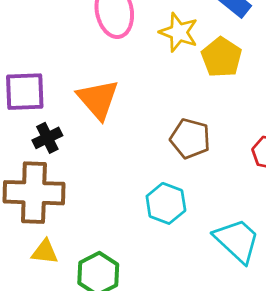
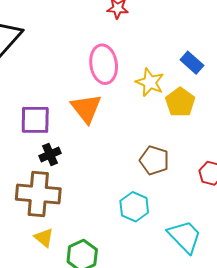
orange triangle: (98, 99) -> (86, 108), moved
yellow triangle: (45, 252) -> (44, 238), turned 30

